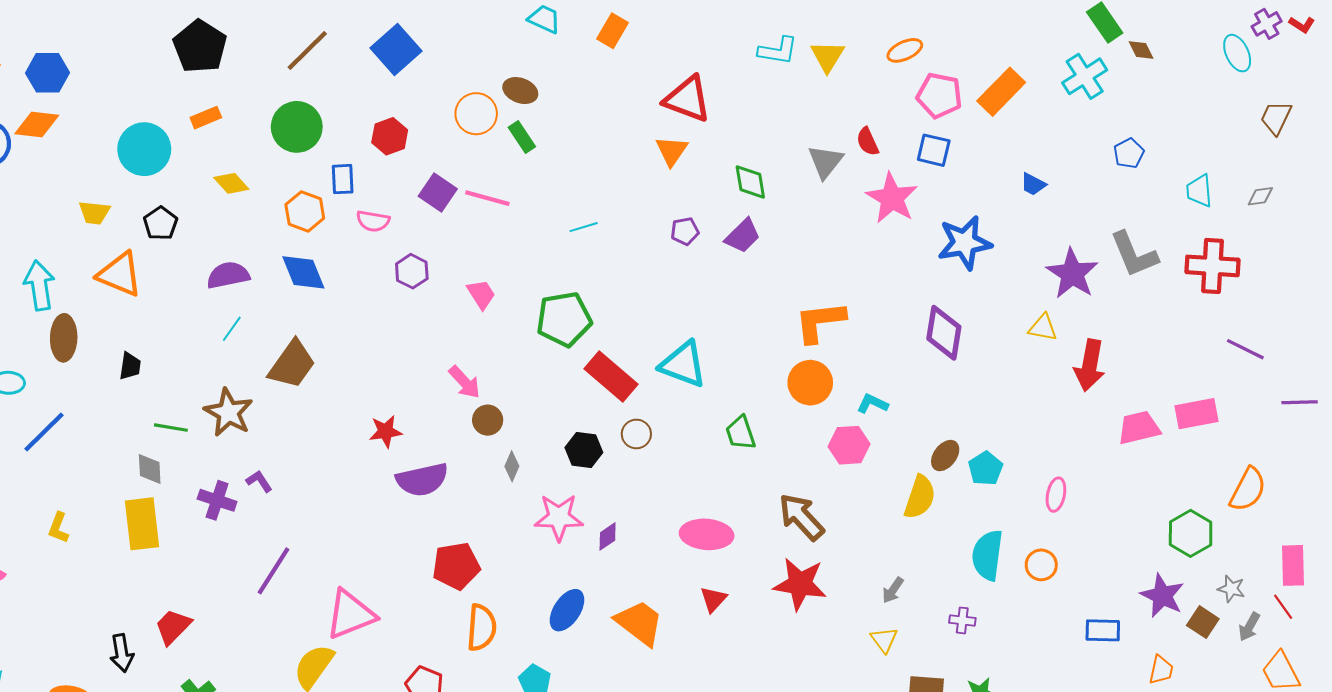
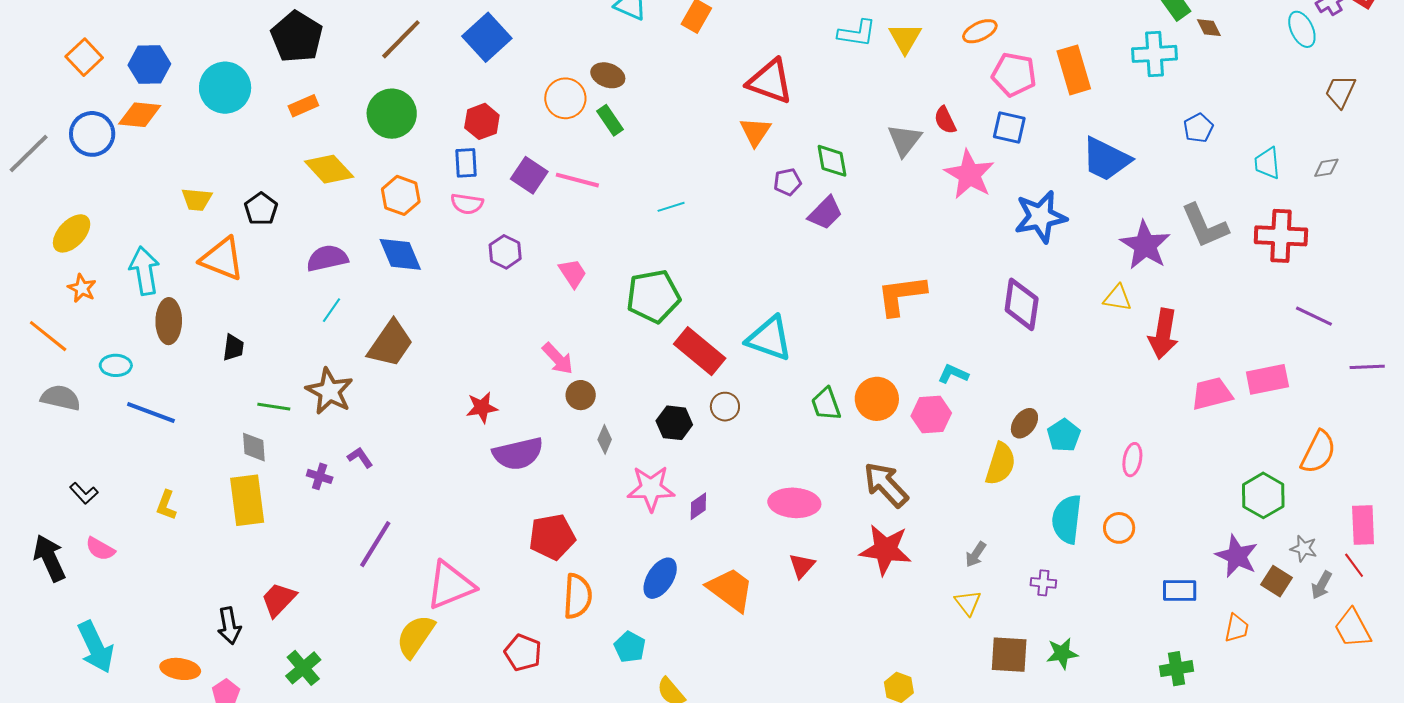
cyan cross: (1085, 76) -> (1154, 54), turned 30
orange rectangle: (1001, 92) -> (1074, 70), turned -60
cyan circle: (144, 149) -> (225, 88), moved
blue rectangle: (343, 179) -> (466, 163), moved
yellow diamond: (231, 183) -> (329, 169), size x1.4
blue trapezoid: (1033, 184) -> (1106, 159), size x2.0
purple pentagon: (685, 231) -> (788, 182), moved
orange circle: (810, 383) -> (877, 399), moved
blue line: (44, 432) -> (151, 413), turned 66
purple cross: (217, 500) -> (320, 476), size x0.7

